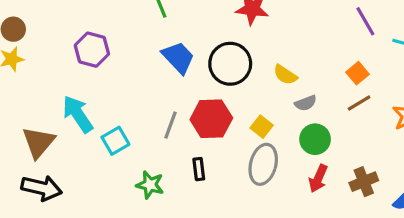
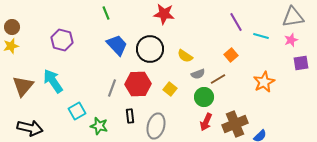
brown line: (359, 103) -> (218, 79), moved
cyan square: (115, 141) -> (77, 111), moved
brown triangle: (38, 142) -> (23, 86), moved
gray ellipse: (263, 164) -> (156, 126), moved
brown cross: (364, 182) -> (235, 124), size x1.4

